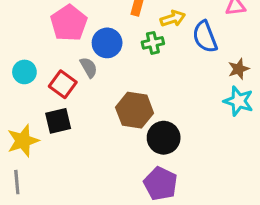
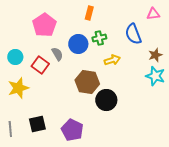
yellow arrow: (173, 18) -> (112, 60), moved
blue circle: (107, 43) -> (78, 44), moved
black square: (58, 121) -> (37, 124), moved
yellow star: (23, 141) -> (18, 88), moved
purple pentagon: (161, 184) -> (72, 130), moved

